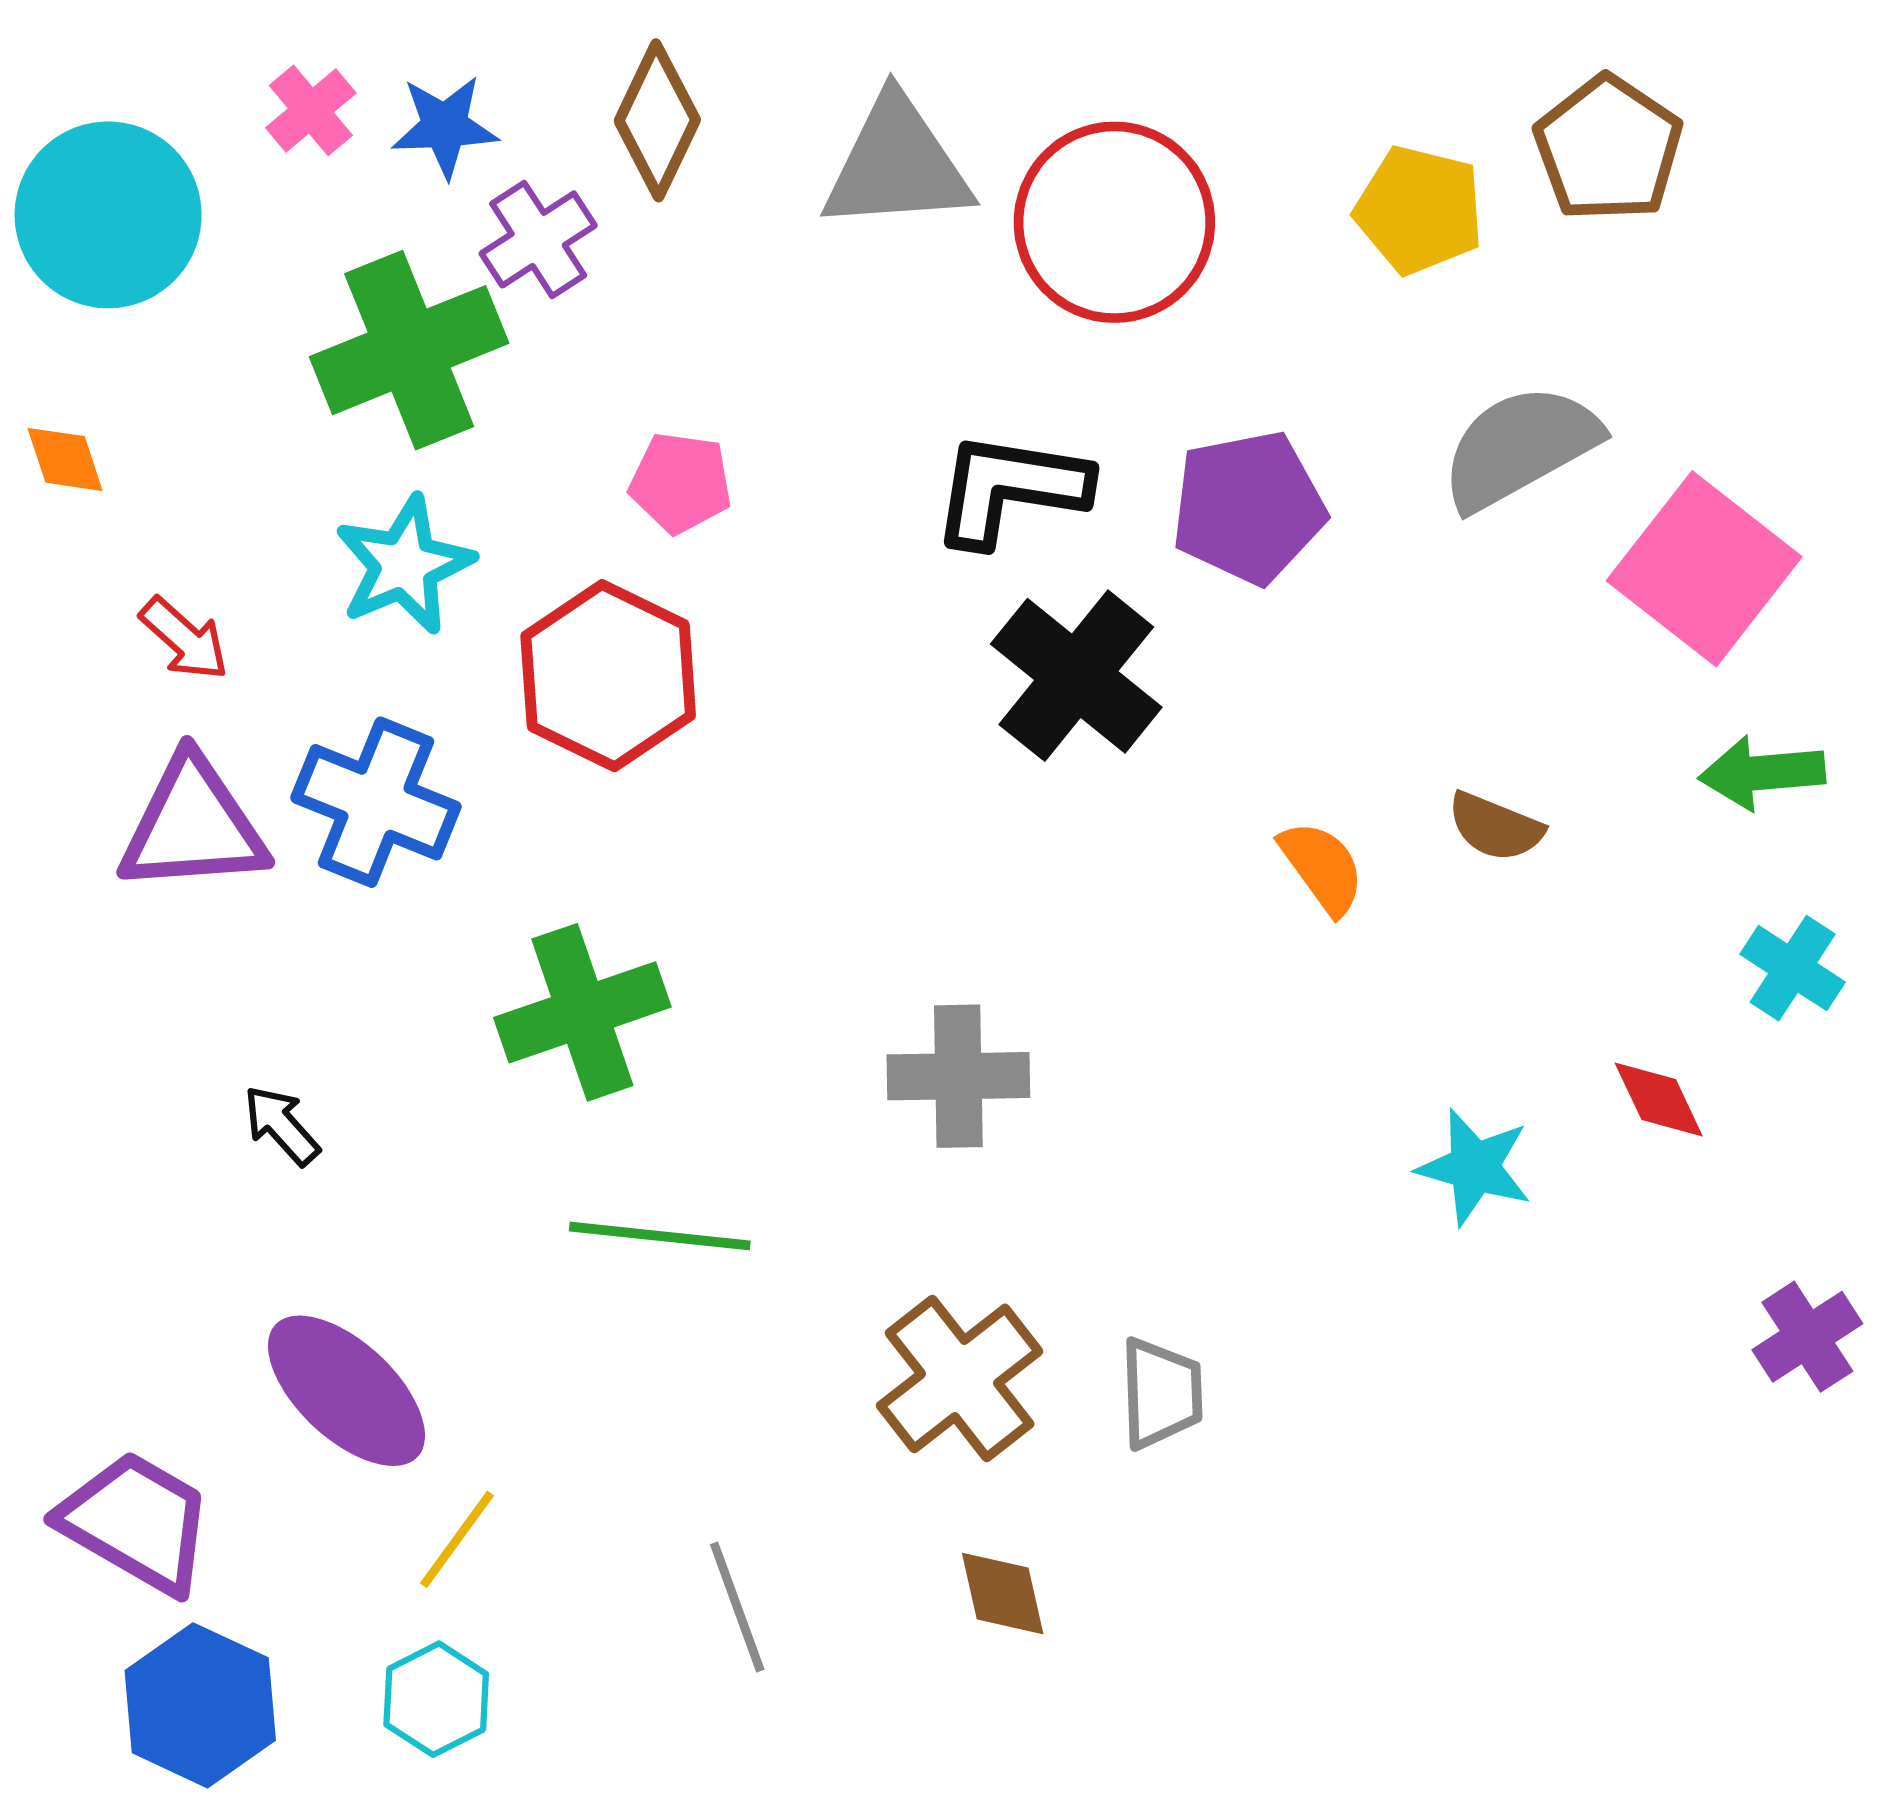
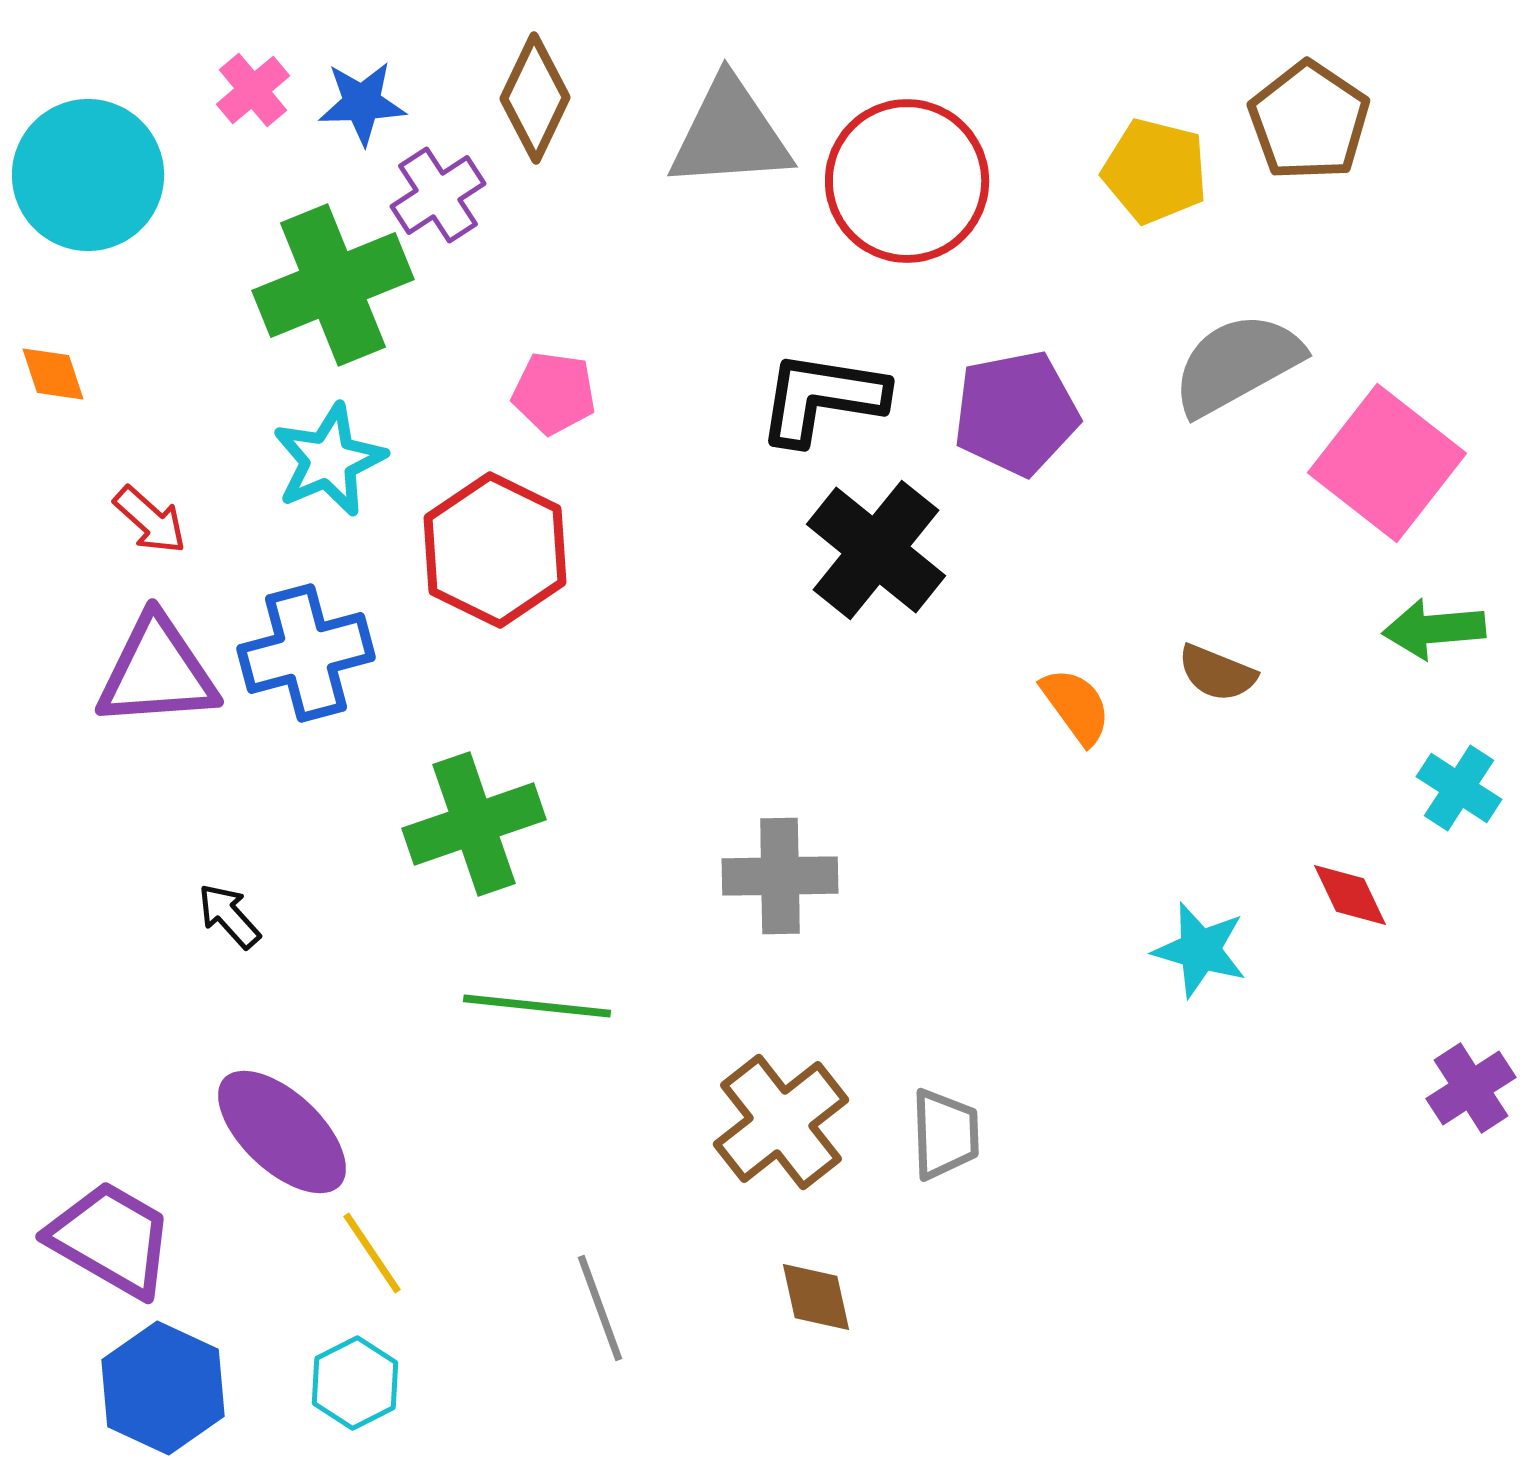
blue cross: (376, 802) -> (306, 653), turned -37
yellow line: (457, 1539) -> (372, 1253), turned -70

